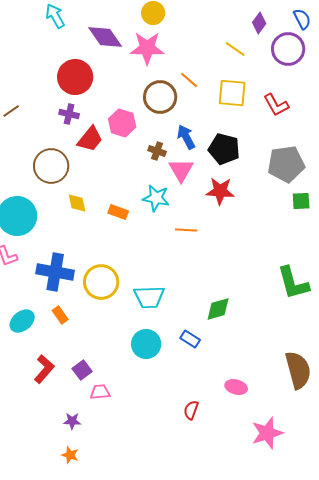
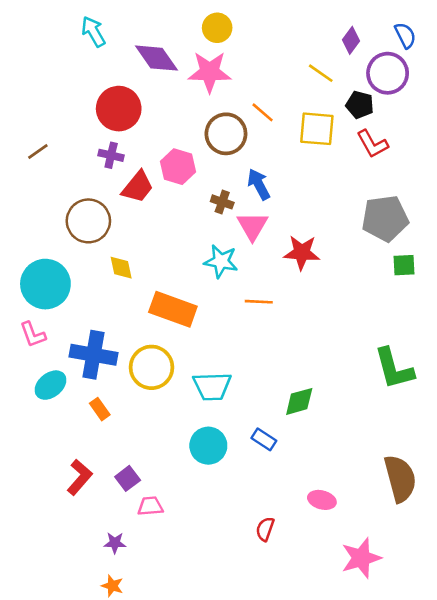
black pentagon: (224, 149) -> (360, 105), moved, size x0.7
orange rectangle: (118, 212) -> (173, 309), moved, size x1.8
cyan ellipse: (22, 321) -> (50, 385), moved

